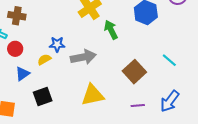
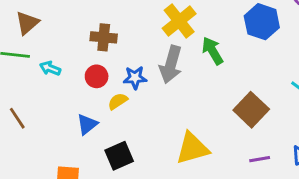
brown cross: (17, 16) -> (104, 37), moved
red circle: (15, 49) -> (97, 76), moved
gray arrow: (83, 57) -> (171, 64), moved, turned 120

